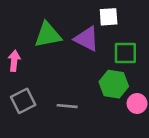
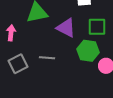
purple triangle: (87, 39) -> (66, 28), moved
gray line: (67, 106) -> (47, 58), moved

